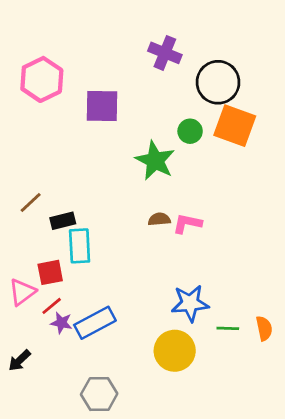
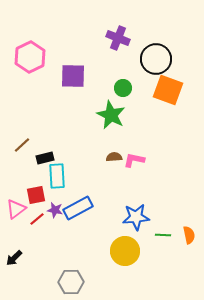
green circle: (190, 131) -> (123, 88), moved
purple star: (61, 323) -> (55, 210), moved
blue rectangle: (95, 323) -> (78, 208), moved

